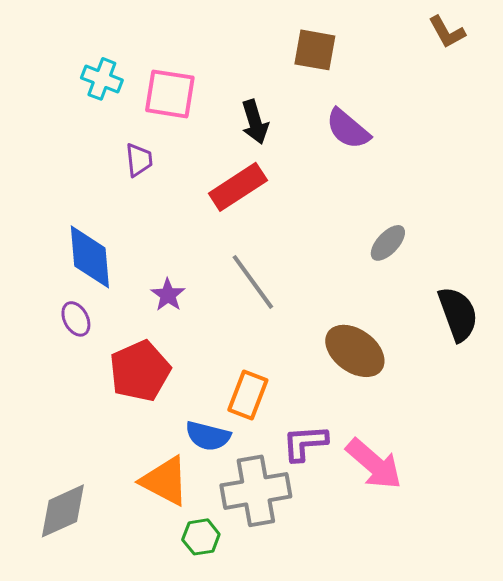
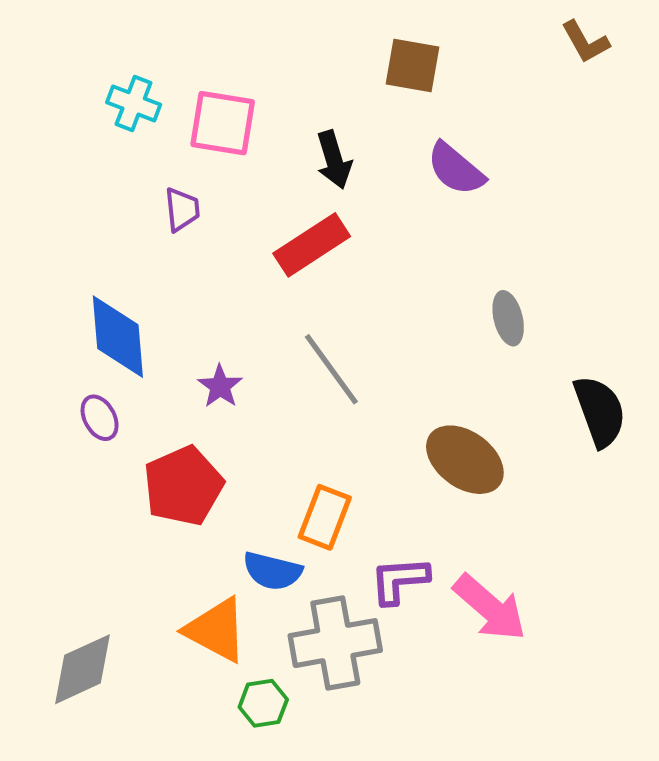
gray ellipse: (388, 243) -> (508, 318), turned -57

